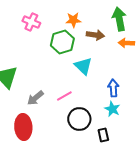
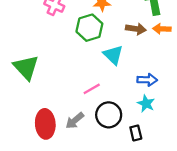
brown arrow: (95, 35) -> (136, 29), moved
blue arrow: (113, 88) -> (147, 80), turned 96
gray arrow: (35, 98) -> (75, 121), moved

